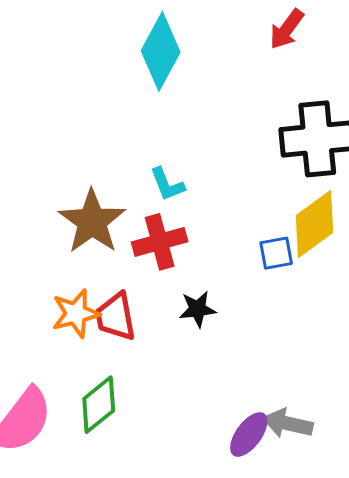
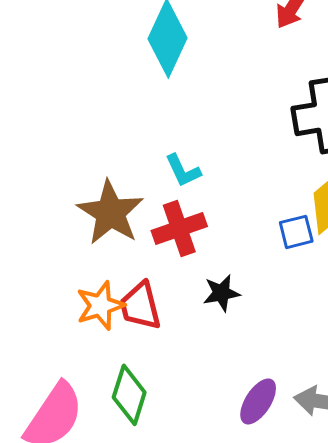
green diamond: (99, 405) -> (129, 395), turned -30
purple ellipse: (249, 434) -> (258, 401), moved

